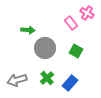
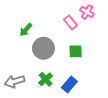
green arrow: (28, 30) -> (26, 30), turned 128
green square: (76, 51) -> (76, 51), turned -32

